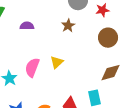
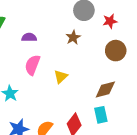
pink semicircle: (32, 67) -> (32, 65), moved
brown diamond: (110, 73) -> (105, 89), moved

